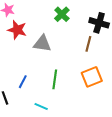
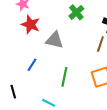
blue line: (23, 82) -> (32, 65), moved

